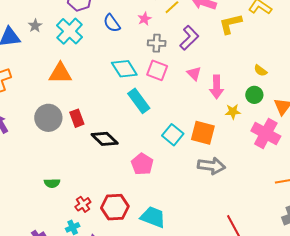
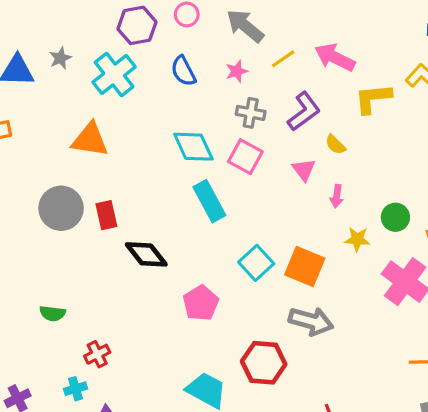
yellow semicircle: (260, 71) -> (335, 145), moved
pink arrow: (217, 87) -> (337, 196), size x0.6
red hexagon: (115, 207) -> (264, 363), moved

